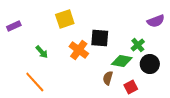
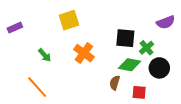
black square: (100, 38) -> (125, 38), moved
red square: (131, 87) -> (139, 92), turned 32

